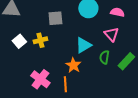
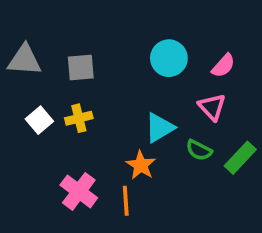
pink semicircle: (117, 12) -> (223, 66), turned 120
gray square: (55, 18) -> (81, 68), moved
green semicircle: (104, 57) -> (199, 150), turned -72

